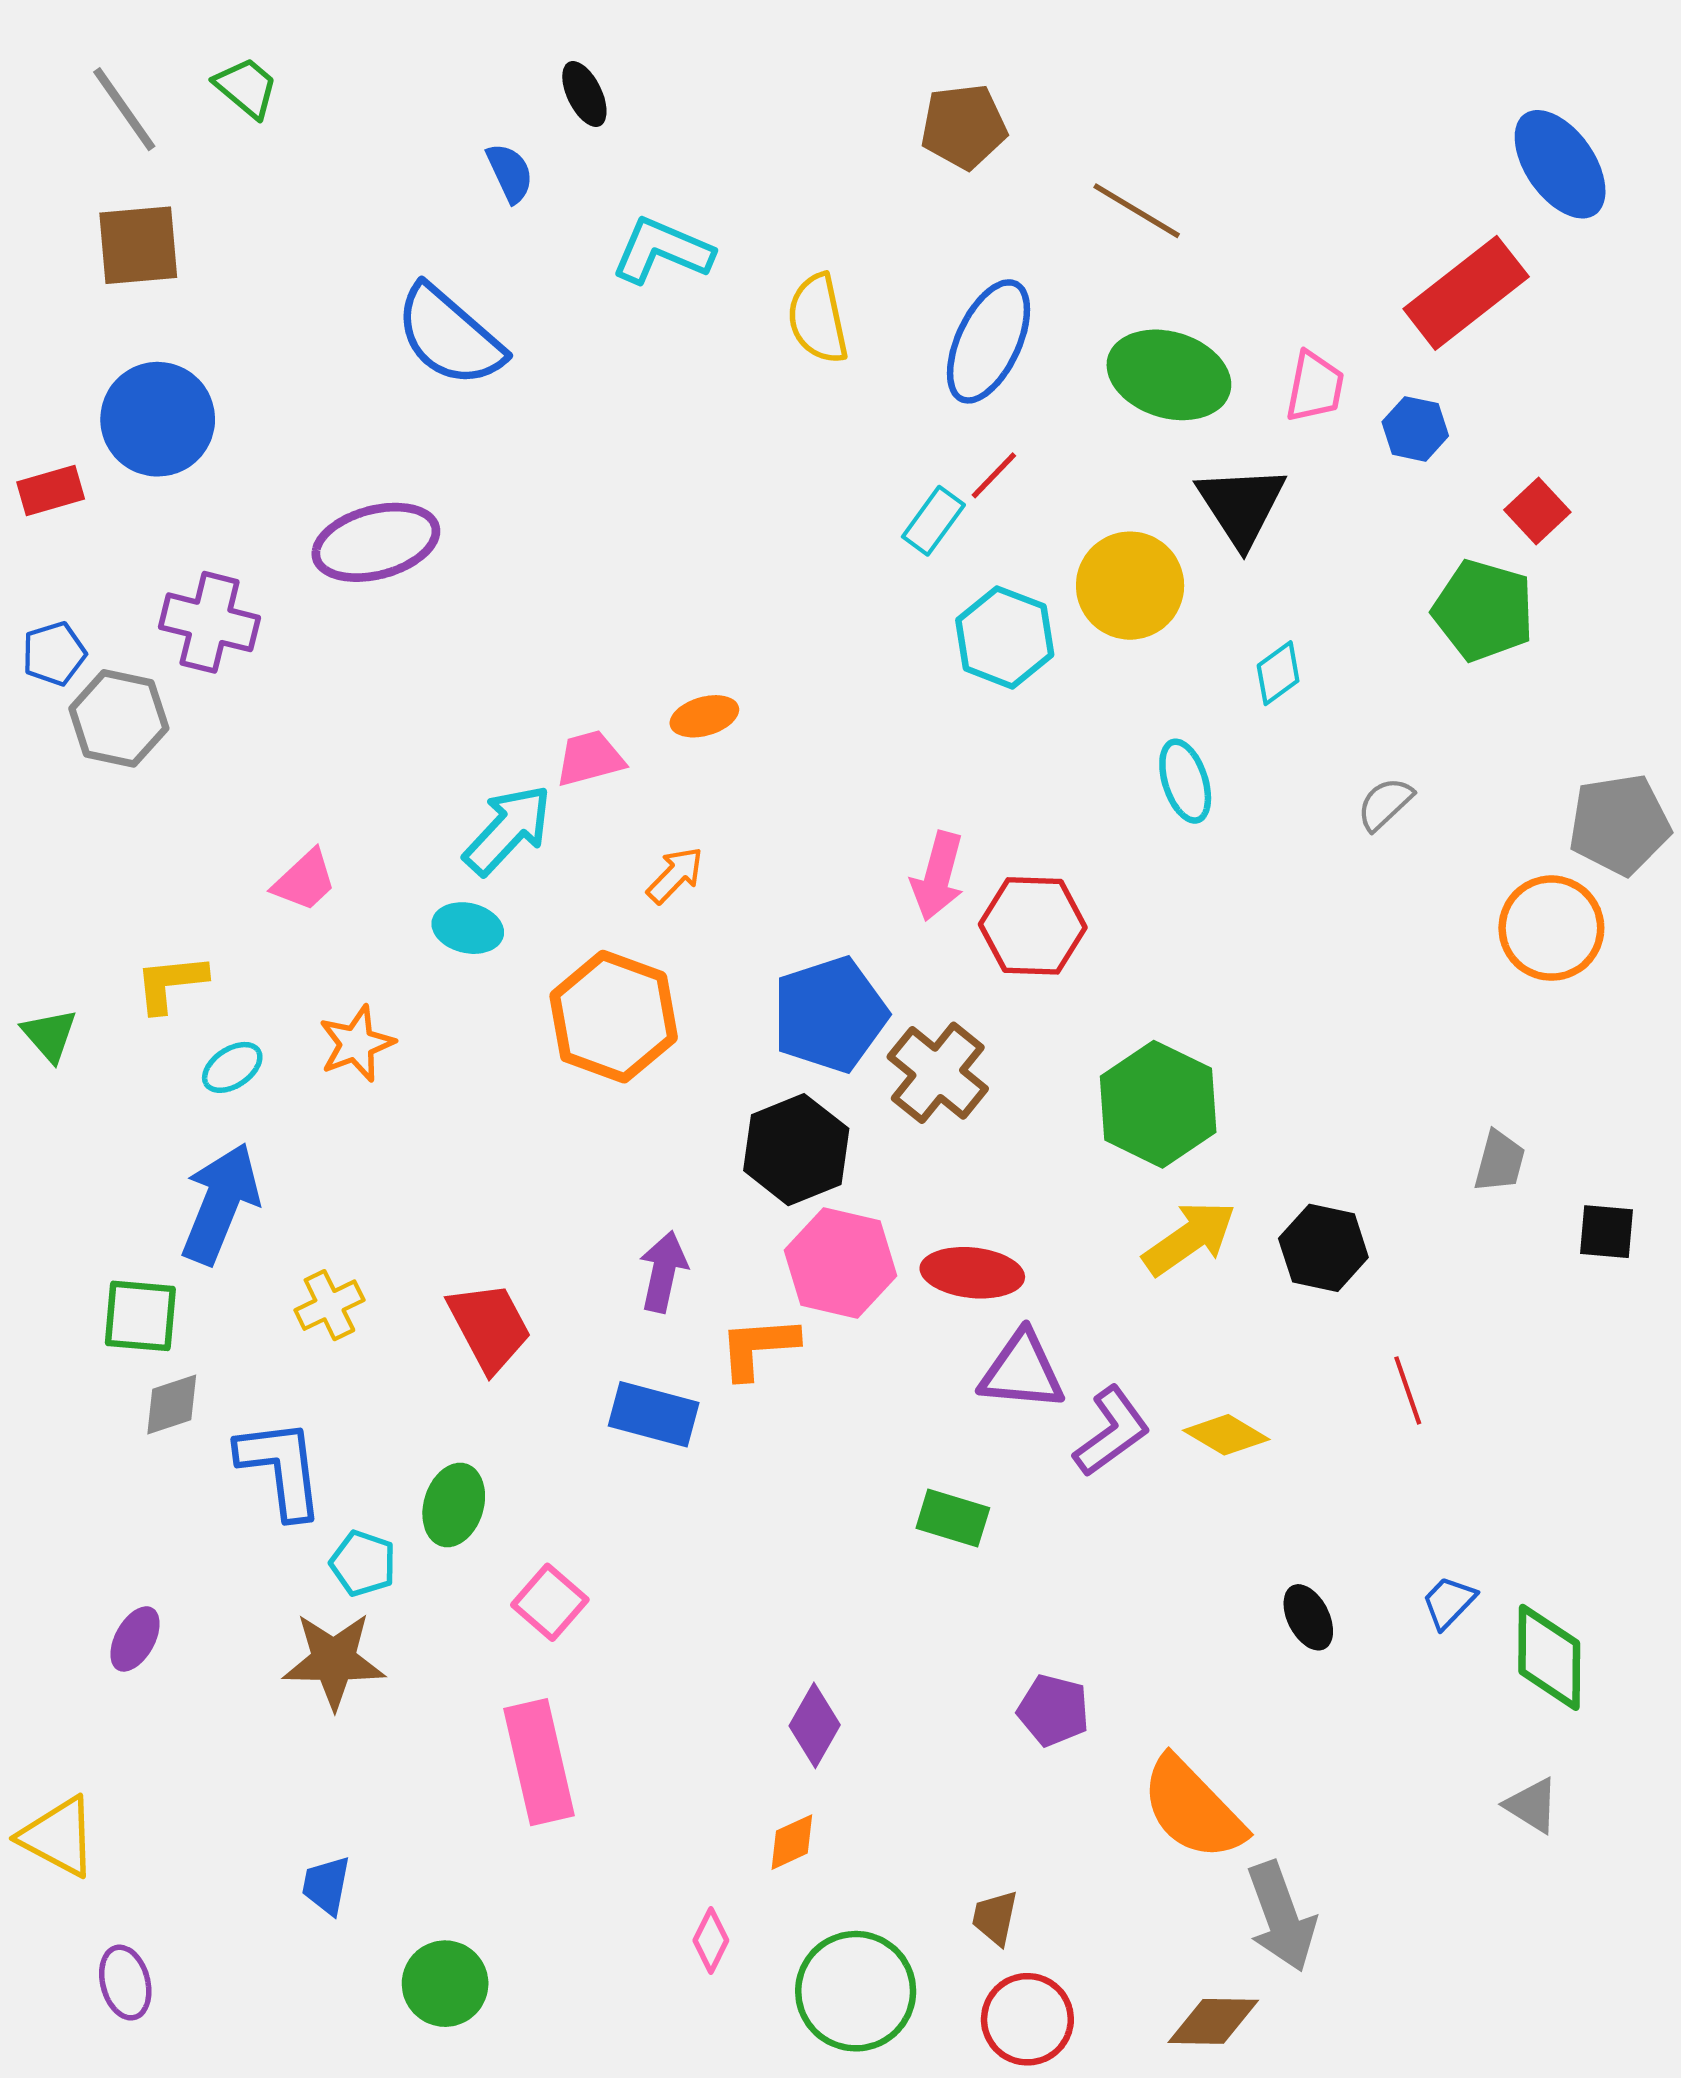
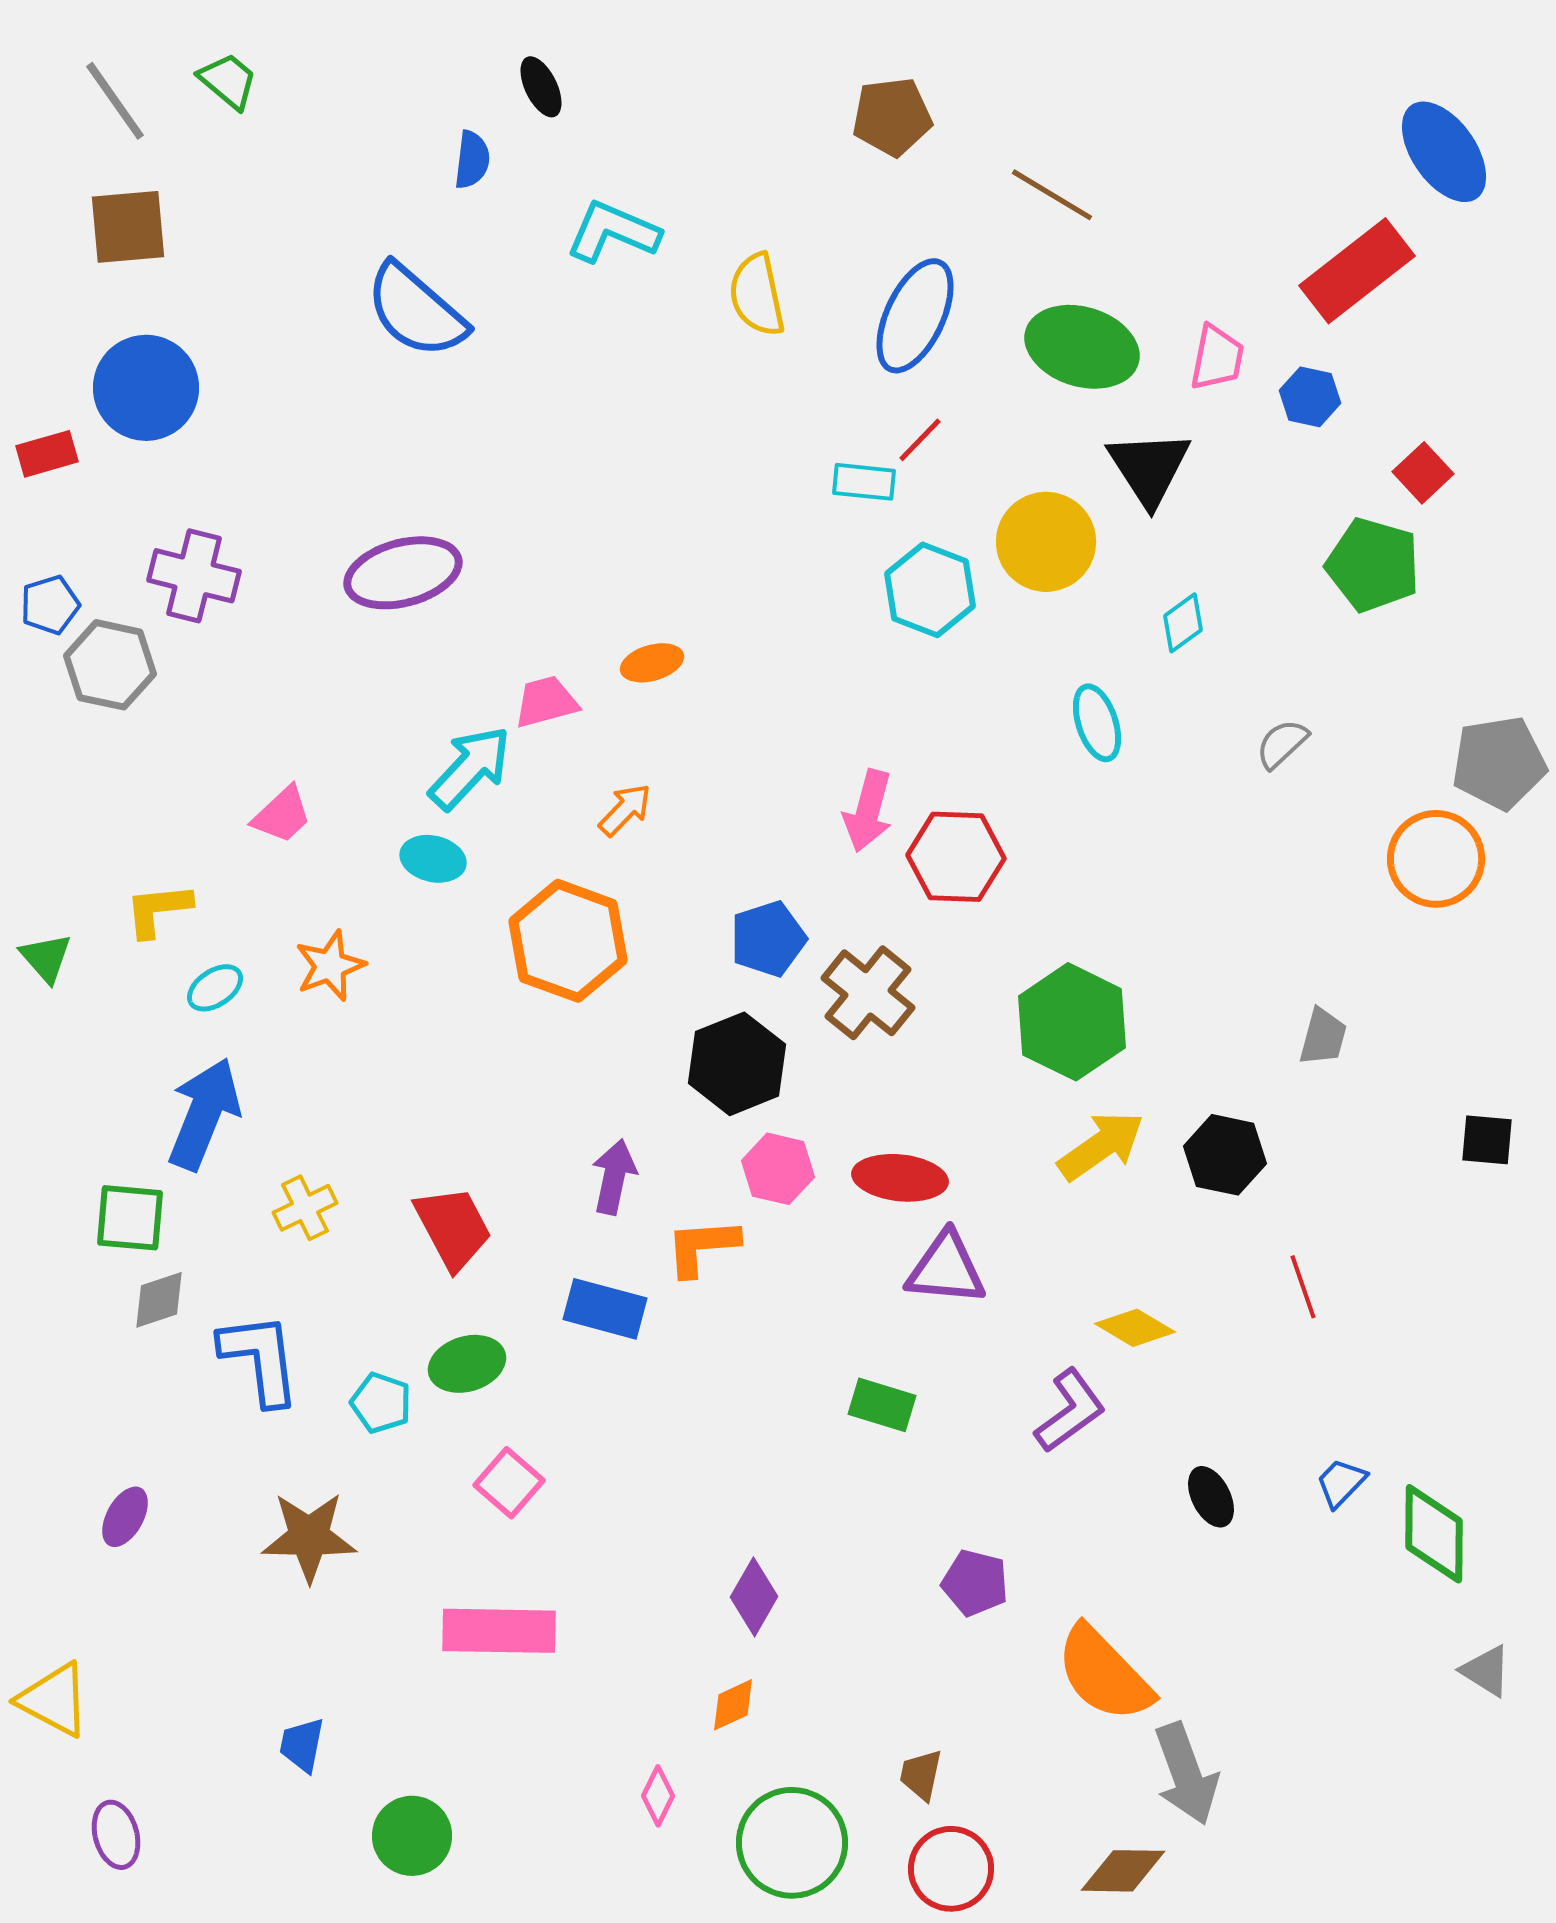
blue semicircle: (510, 173) -> (472, 160), turned 32
cyan rectangle: (933, 521) -> (864, 482), turned 60
purple ellipse: (376, 542) -> (403, 573), moved
blue pentagon: (830, 1014) -> (768, 939), size x0.7
gray trapezoid: (1500, 1161) -> (1323, 1037), moved
pink hexagon: (840, 1263) -> (778, 1169), size x0.7
purple L-shape: (1112, 1432) -> (1070, 1411), moved
green ellipse: (454, 1505) -> (467, 1364), moved, turned 56
cyan pentagon: (363, 1563) -> (381, 1403), moved
pink rectangle: (539, 1762) -> (499, 1631), turned -76
gray triangle: (1532, 1805) -> (1486, 1671), moved

